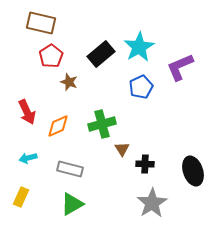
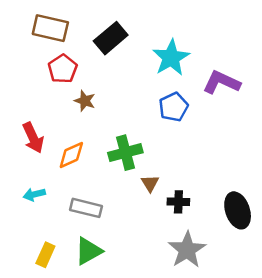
black rectangle: (101, 54) -> (111, 38), moved
purple L-shape: (180, 67) -> (222, 82), turned 48
yellow rectangle: (21, 197) -> (45, 255), moved

